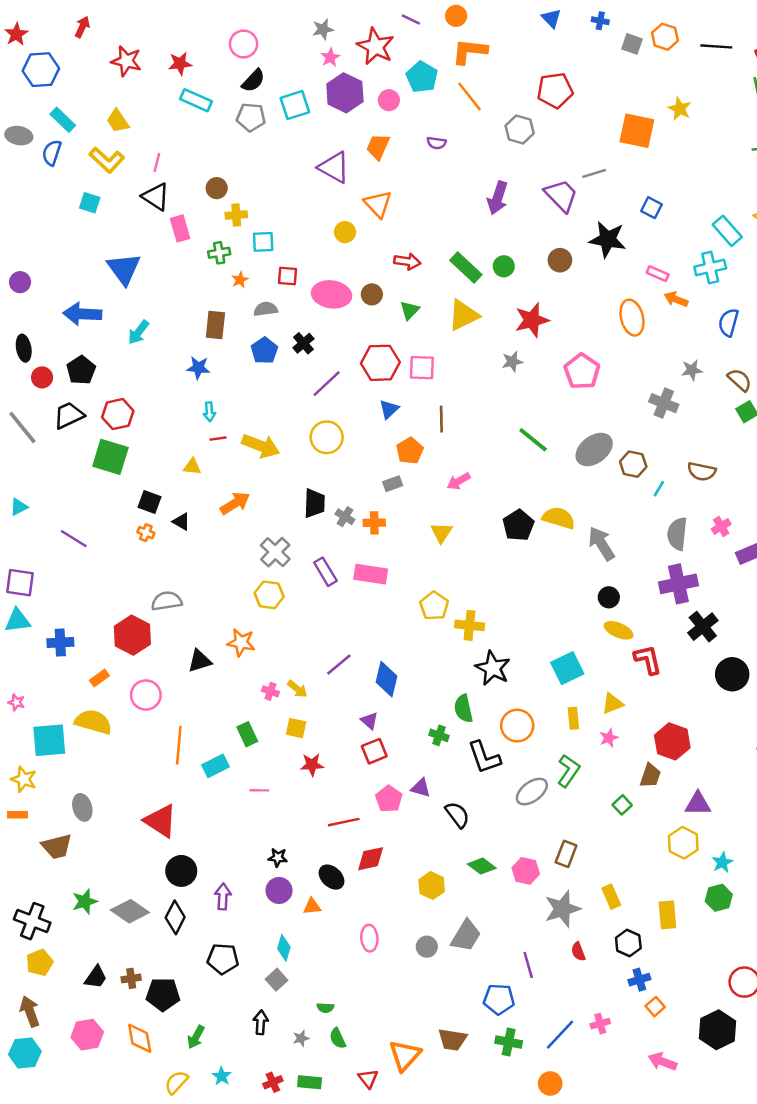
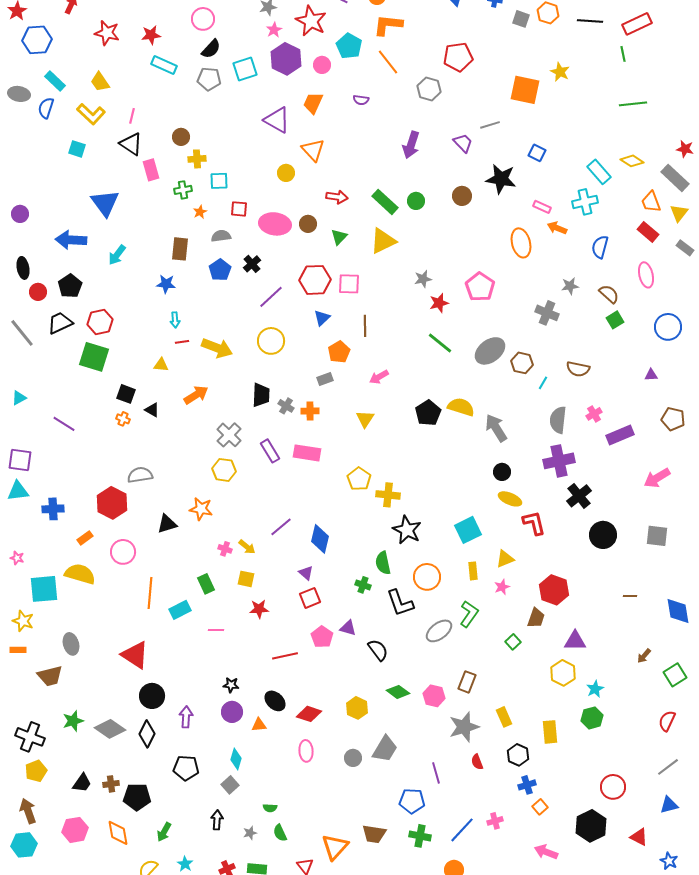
purple trapezoid: (561, 195) -> (463, 143), size x0.7
red star: (532, 320) -> (439, 303), moved, size x0.7
red diamond: (371, 859) -> (309, 714), moved, turned 30

